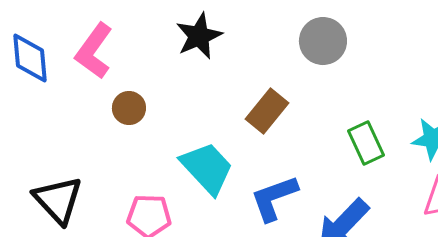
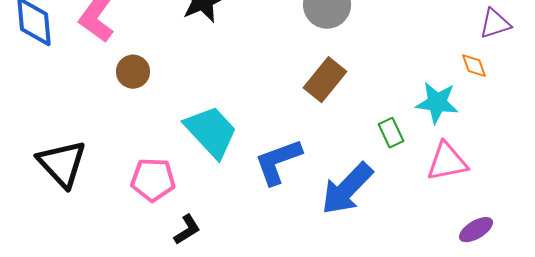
brown rectangle: (267, 111) -> (325, 80), moved
green rectangle: (366, 143) -> (391, 133), moved, size x0.7

